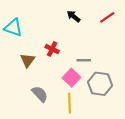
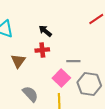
black arrow: (74, 16) -> (45, 31), moved
red cross: (52, 49) -> (42, 50), turned -32

